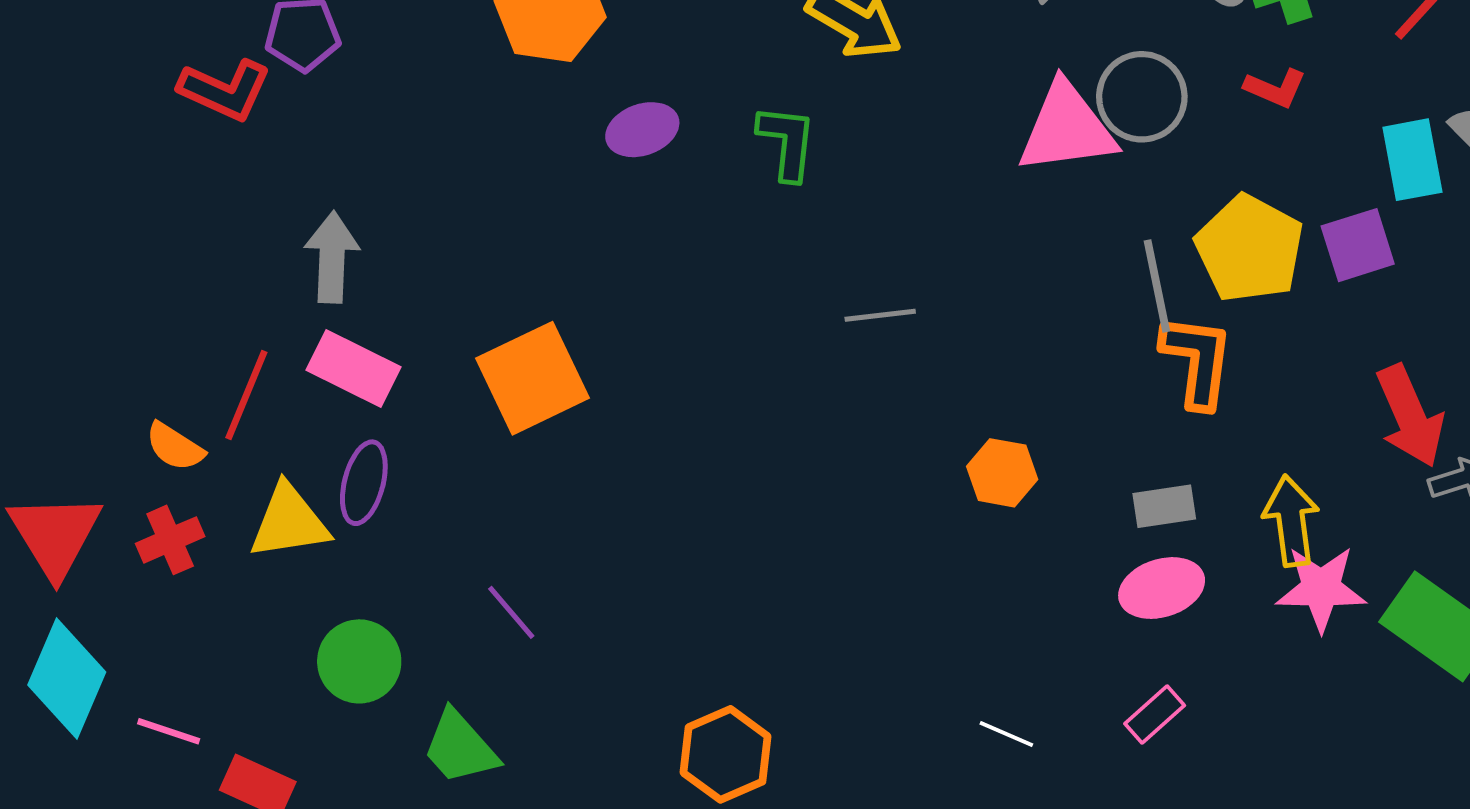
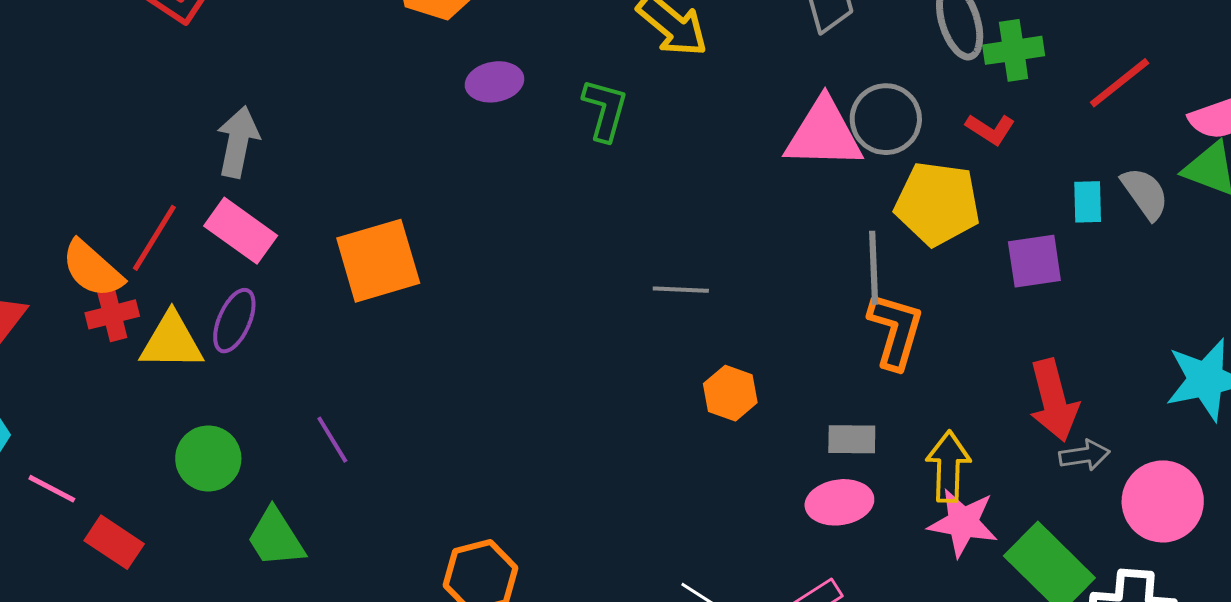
cyan rectangle: (1412, 160) -> (1088, 202), size x0.7
yellow pentagon: (1249, 249) -> (937, 204), moved, turned -30
gray line: (880, 315) -> (681, 290), moved
orange semicircle: (175, 447) -> (92, 269), size x1.4
red cross: (170, 540) -> (112, 314), moved

